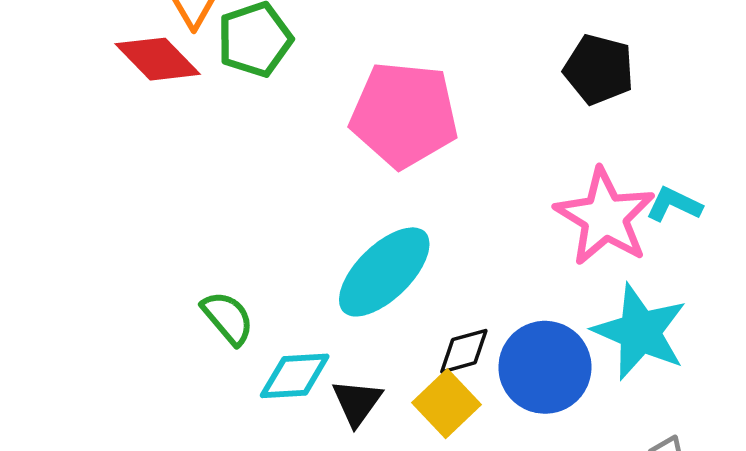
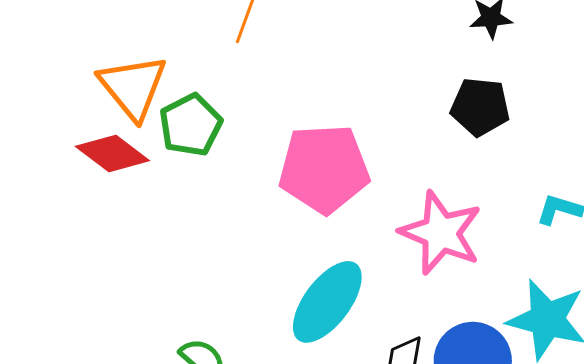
pink star: (605, 217) -> (441, 233), moved

